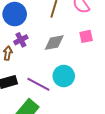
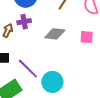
cyan circle: (64, 76) -> (52, 82), moved

